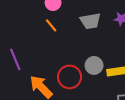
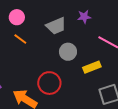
gray circle: (94, 65) -> (68, 52), moved

